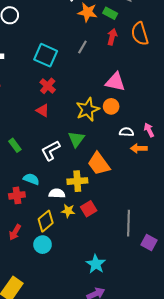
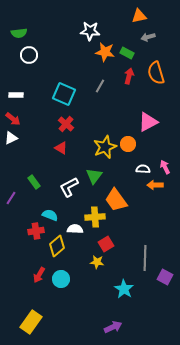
pink triangle: (115, 82) -> (148, 122), moved, turned -40
yellow star: (68, 211) -> (97, 262), moved
yellow diamond: (46, 221) -> (57, 246), moved
red arrow: (15, 232) -> (39, 275), moved
cyan star: (96, 264) -> (124, 289), moved

